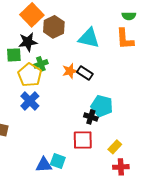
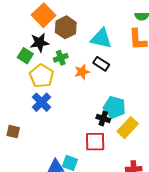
green square: (14, 55) -> (25, 56), turned 35
green cross: (41, 64) -> (61, 58), moved
black rectangle: (85, 73) -> (101, 64), moved
yellow rectangle: (115, 147) -> (128, 128), moved, size x1.5

